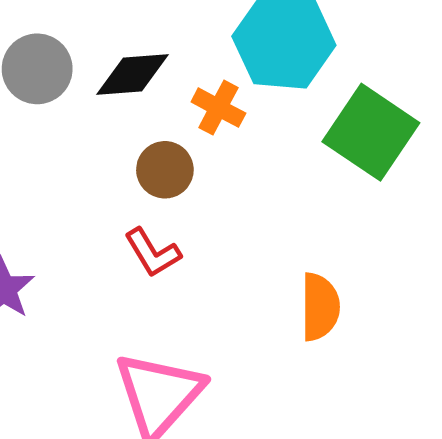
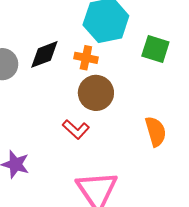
green square: (371, 132) -> (155, 49), size x0.7
brown circle: (165, 170) -> (96, 93), moved, size x1.4

